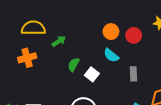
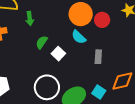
orange circle: (111, 32) -> (81, 14), size x1.5
green arrow: (59, 41) -> (30, 19), turned 112

